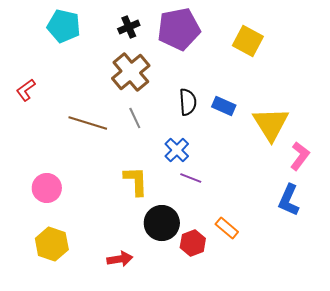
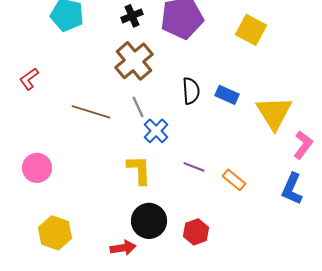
blue cross: (177, 150) -> (156, 131), moved
pink circle: (47, 188) -> (37, 168), moved
black circle: (162, 223) -> (149, 221), moved
orange rectangle: (227, 228) -> (234, 180), moved

